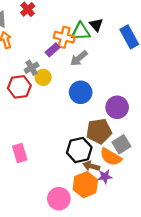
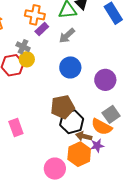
orange cross: (64, 37) -> (35, 15), moved
gray cross: (32, 68) -> (23, 47), turned -32
yellow circle: (43, 77) -> (27, 59), moved
brown pentagon: (99, 131) -> (63, 107), moved

